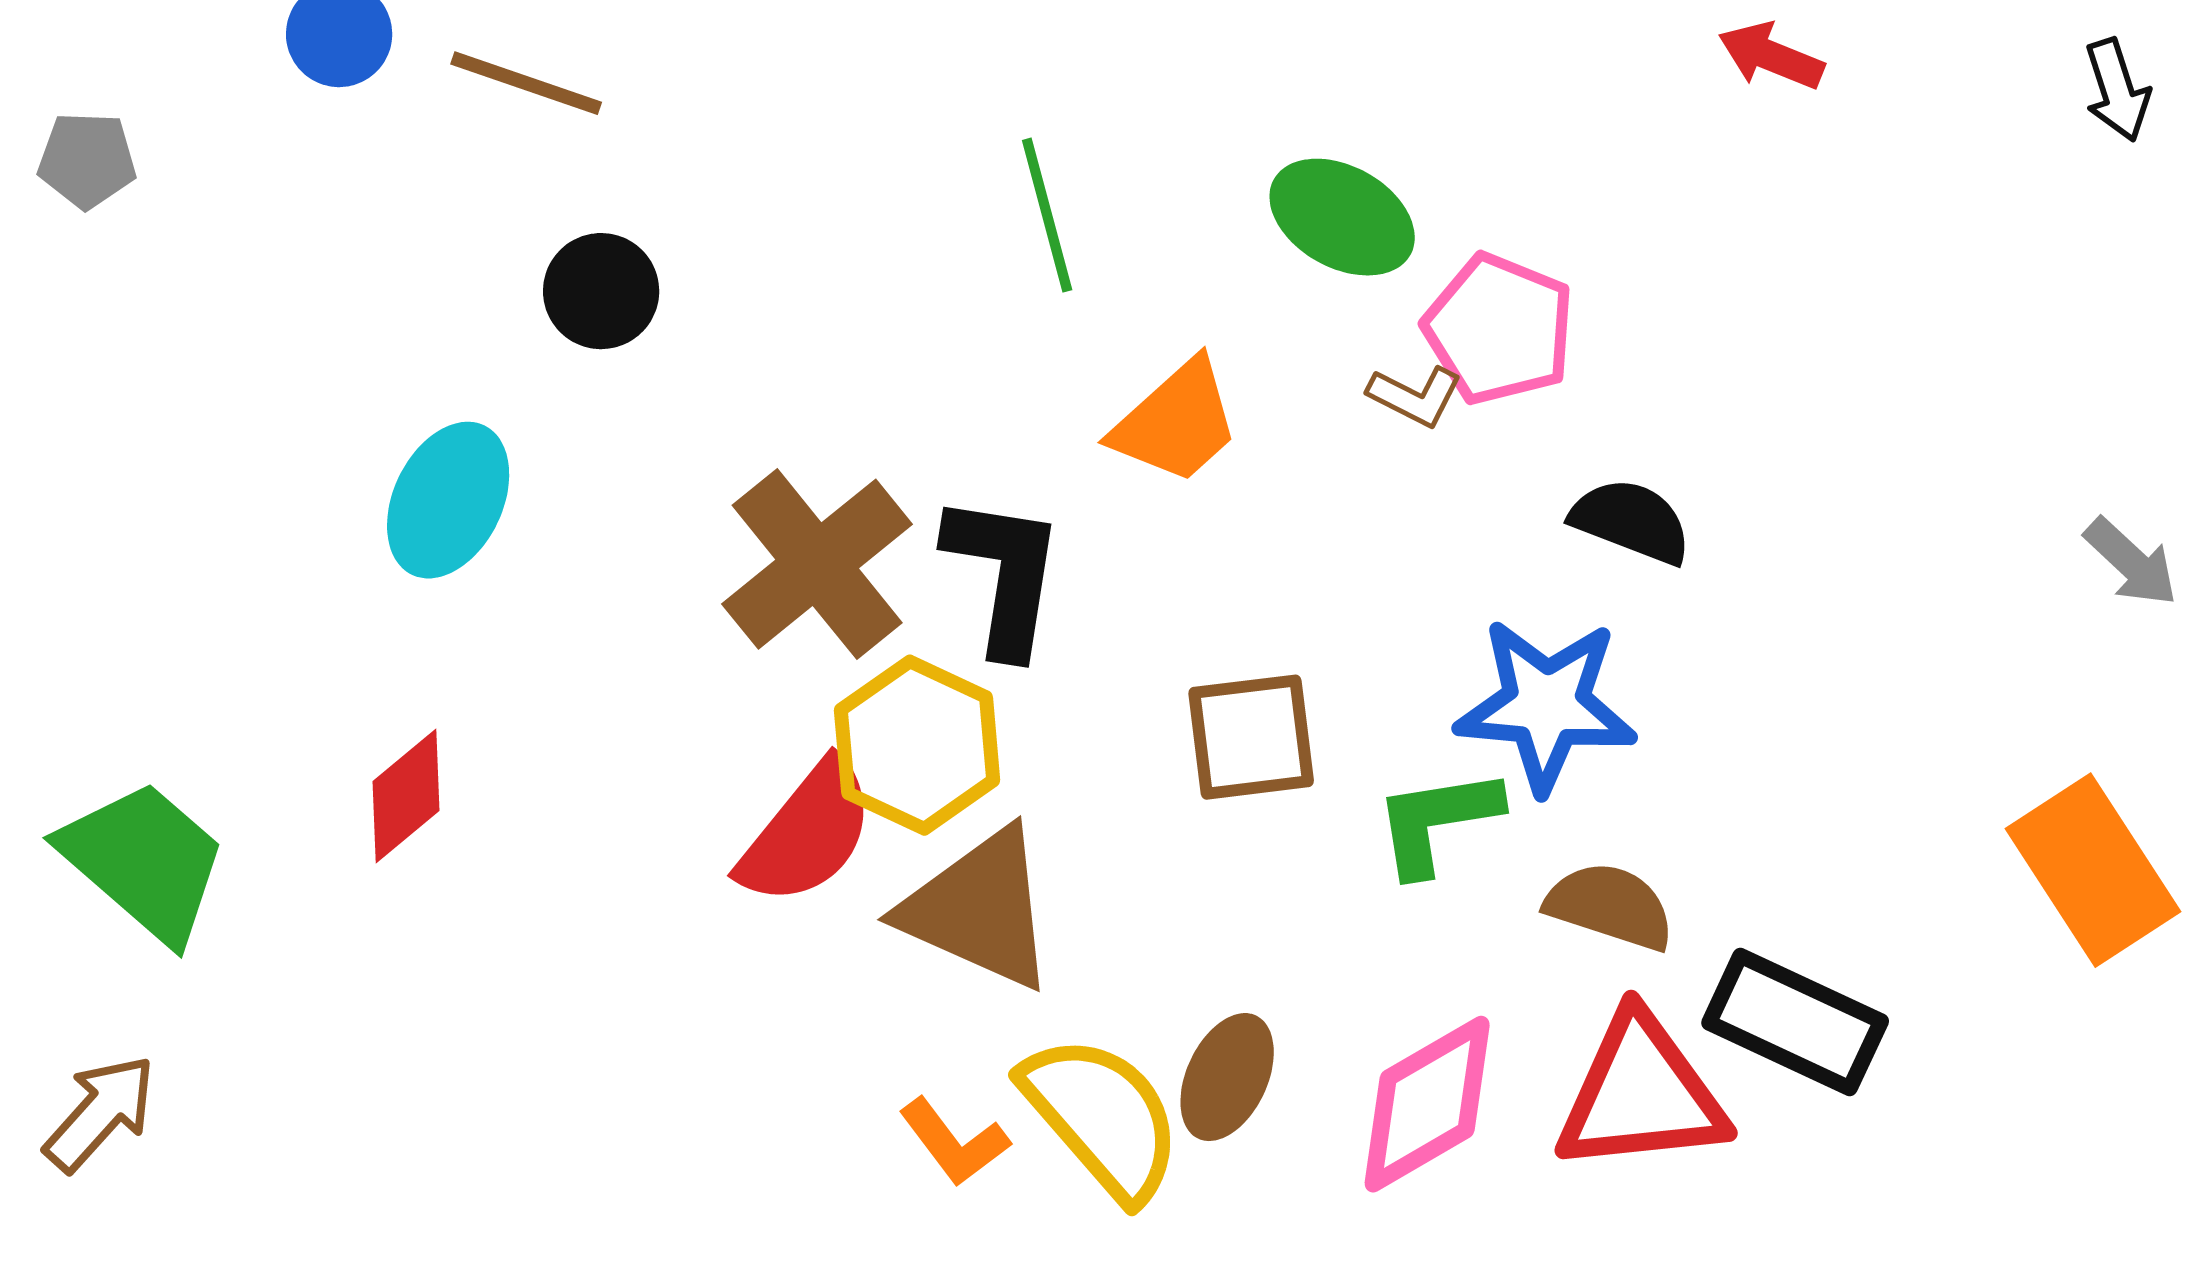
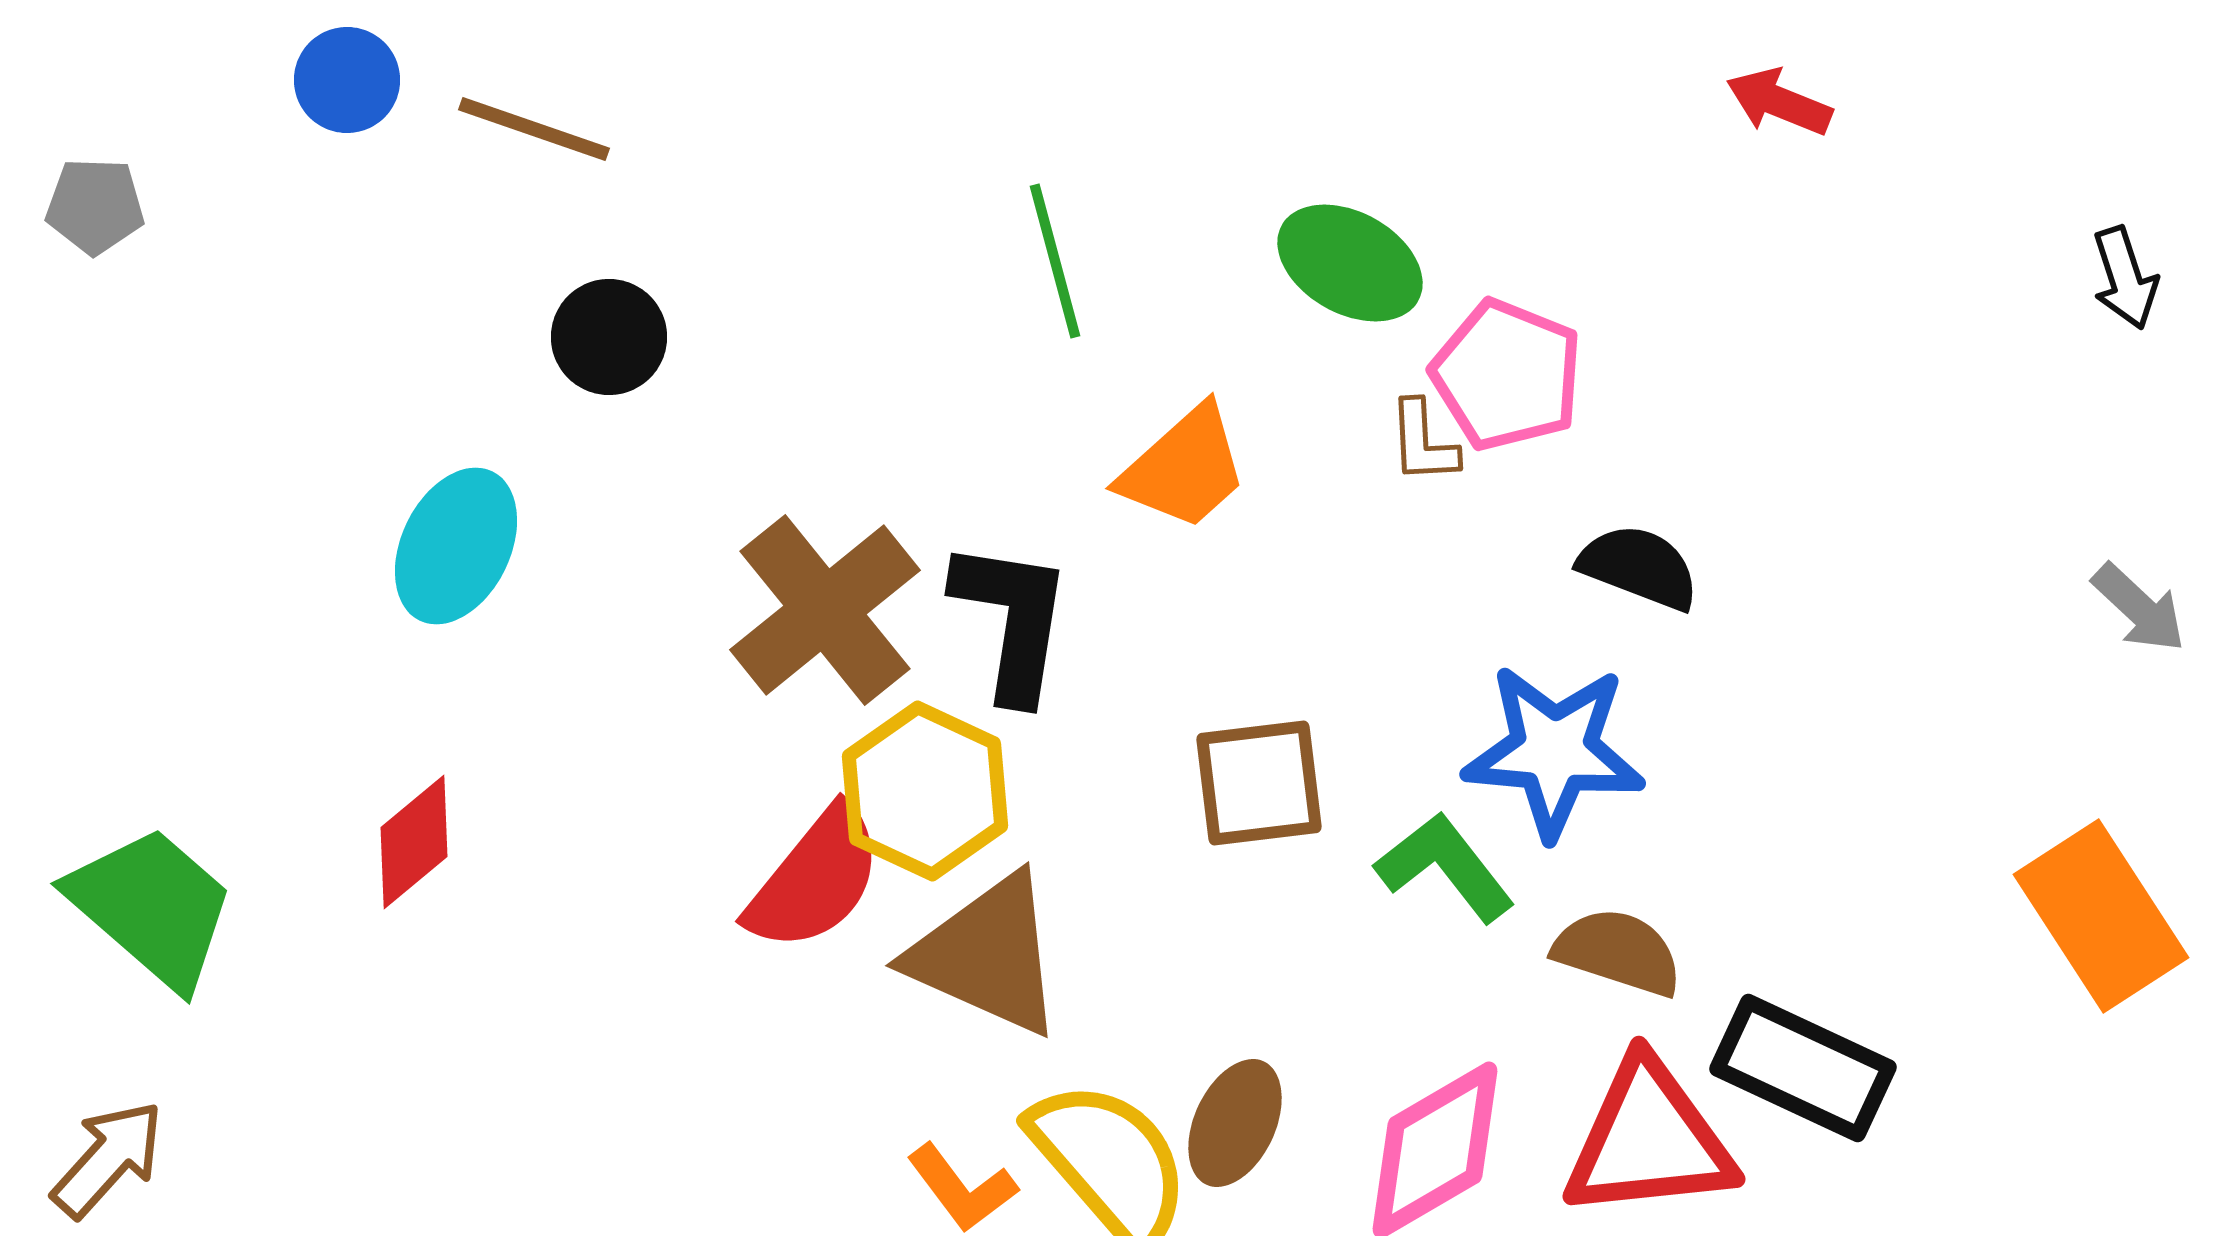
black arrow: (2117, 90) -> (2125, 278), moved
brown L-shape: (1415, 396) -> (1423, 442), turned 60
green L-shape: (1437, 821) -> (1445, 867), turned 61

